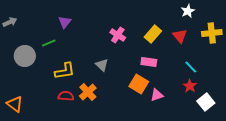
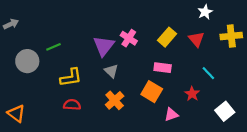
purple triangle: (65, 22) -> (104, 46), moved, size x1.5
red star: (190, 86) -> (192, 94), moved
orange cross: (88, 92) -> (115, 100), moved
pink triangle: (157, 95) -> (171, 115), moved

